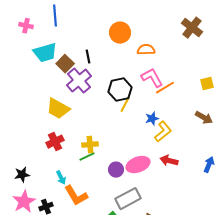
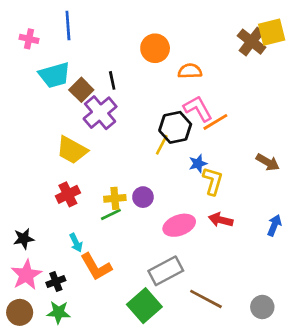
yellow square: (207, 84) -> (272, 32), moved, size x1.5
black hexagon: (120, 90) -> (175, 127), moved
yellow L-shape: (163, 132) -> (213, 181), turned -35
purple circle: (116, 170) -> (143, 197), moved

